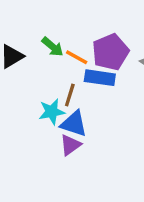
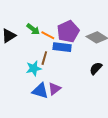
blue triangle: (74, 124) -> (40, 91), moved
purple triangle: (70, 145) -> (54, 89), moved

